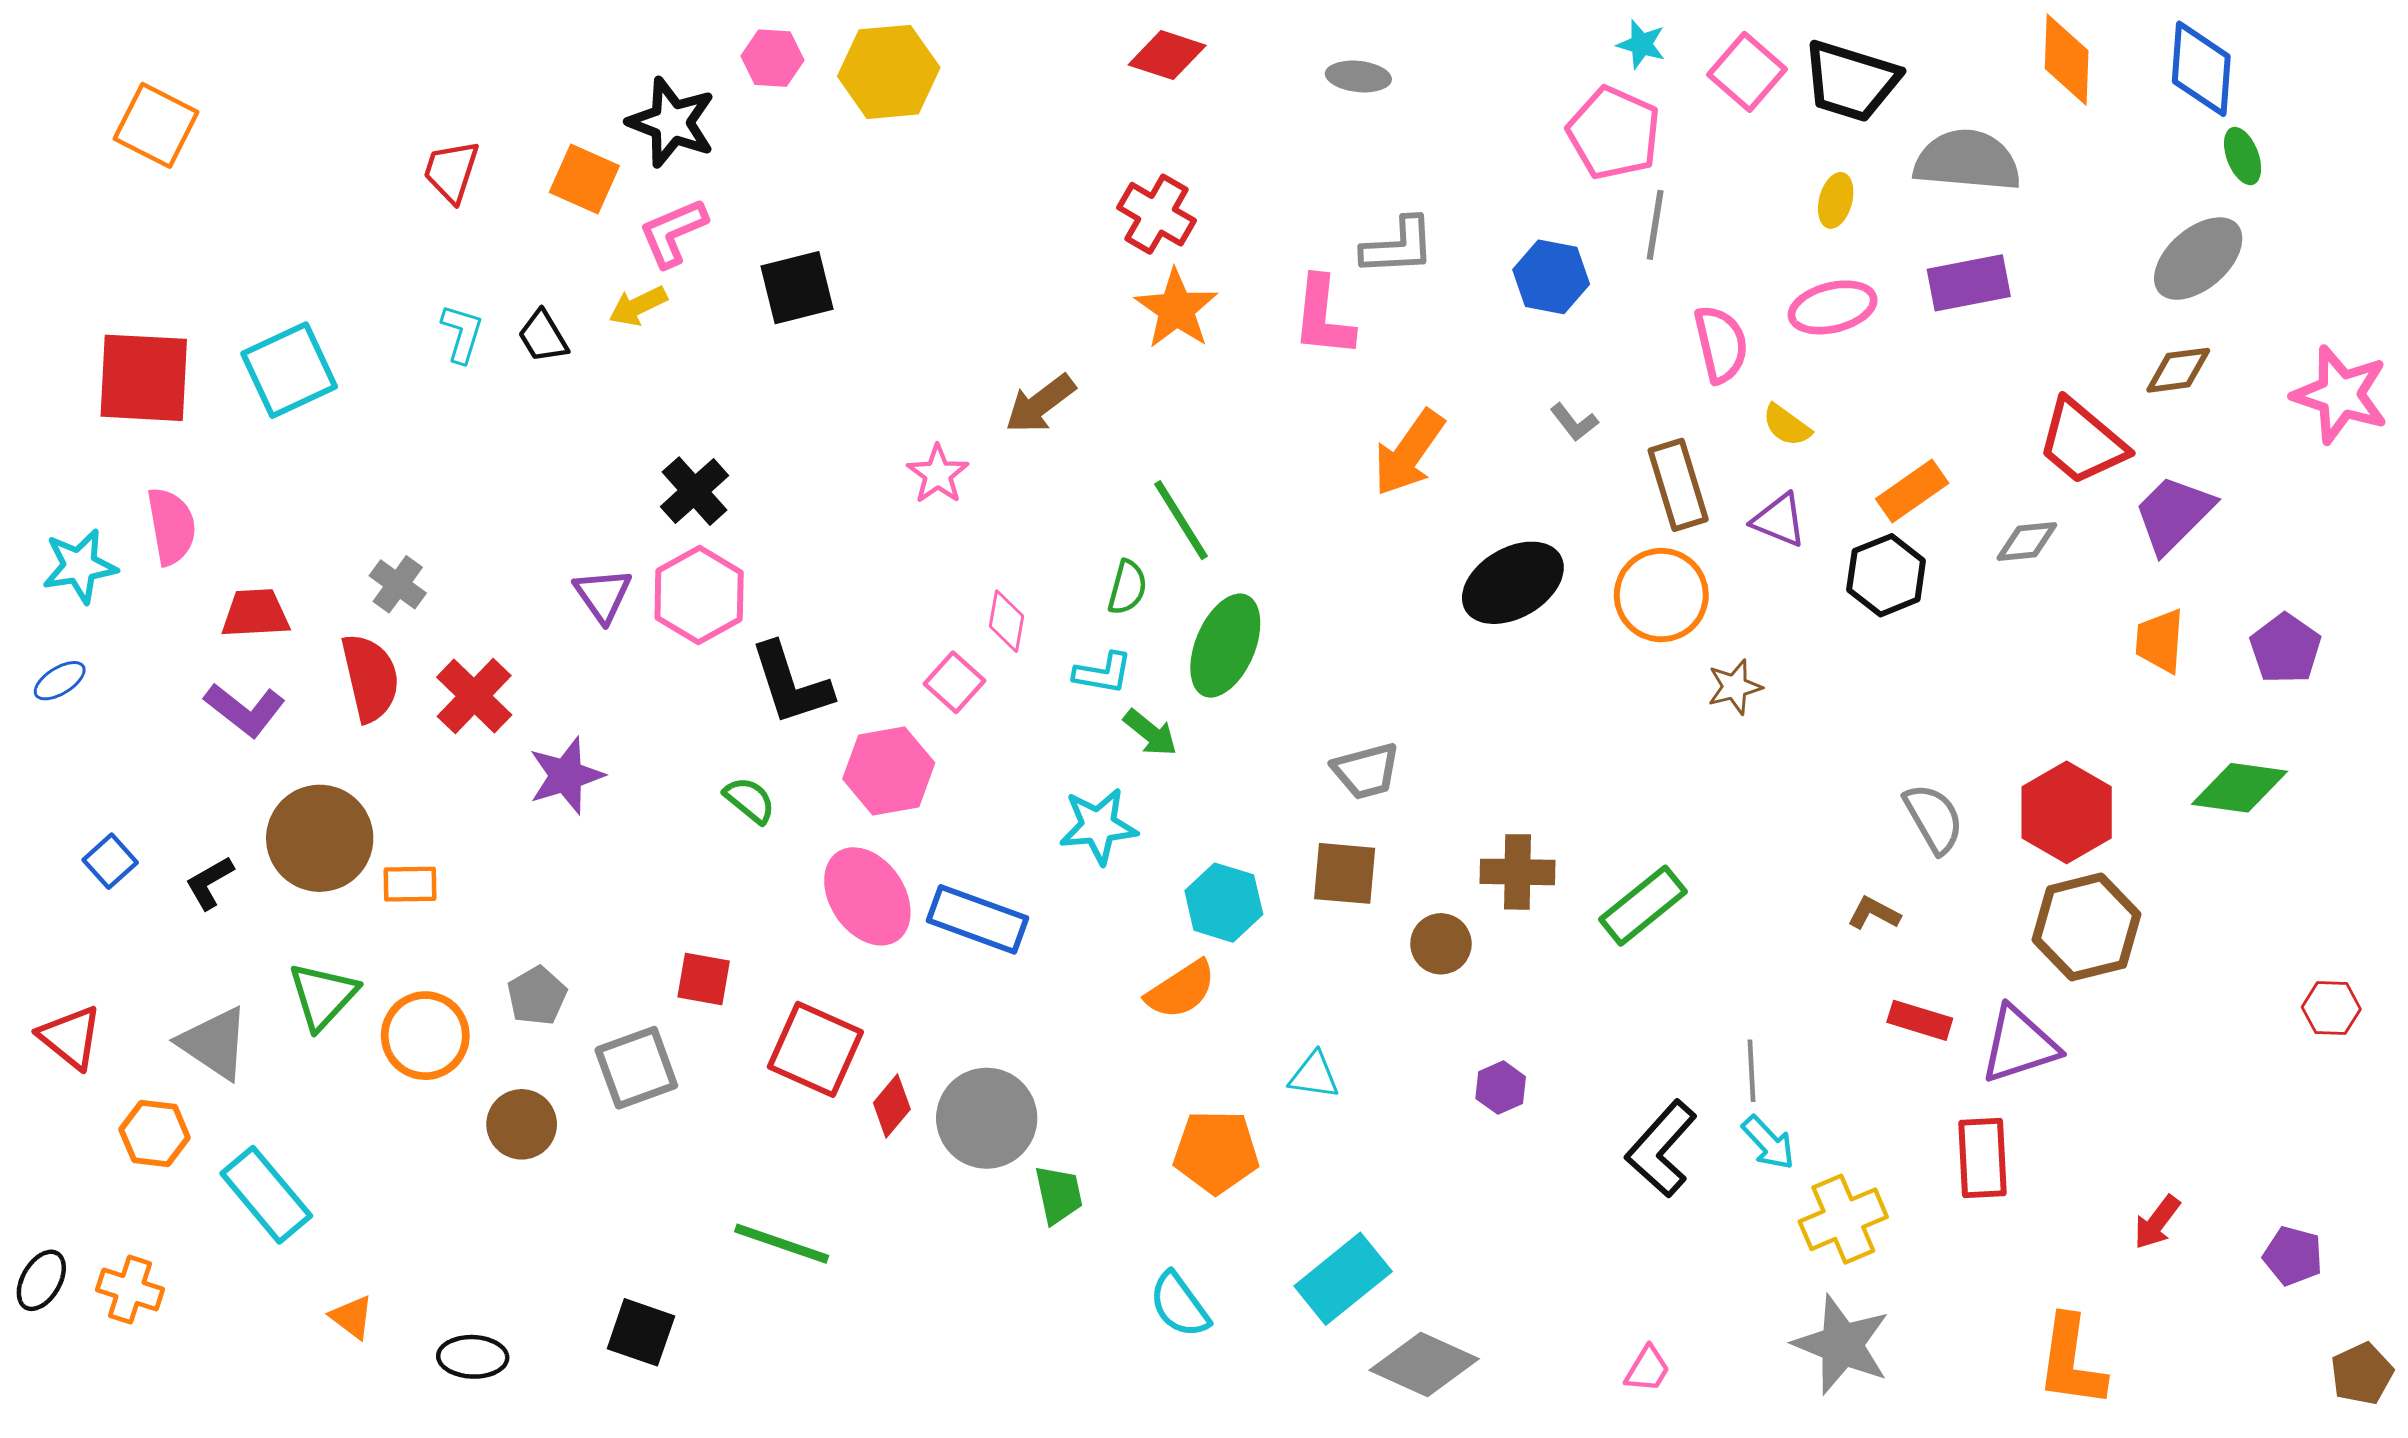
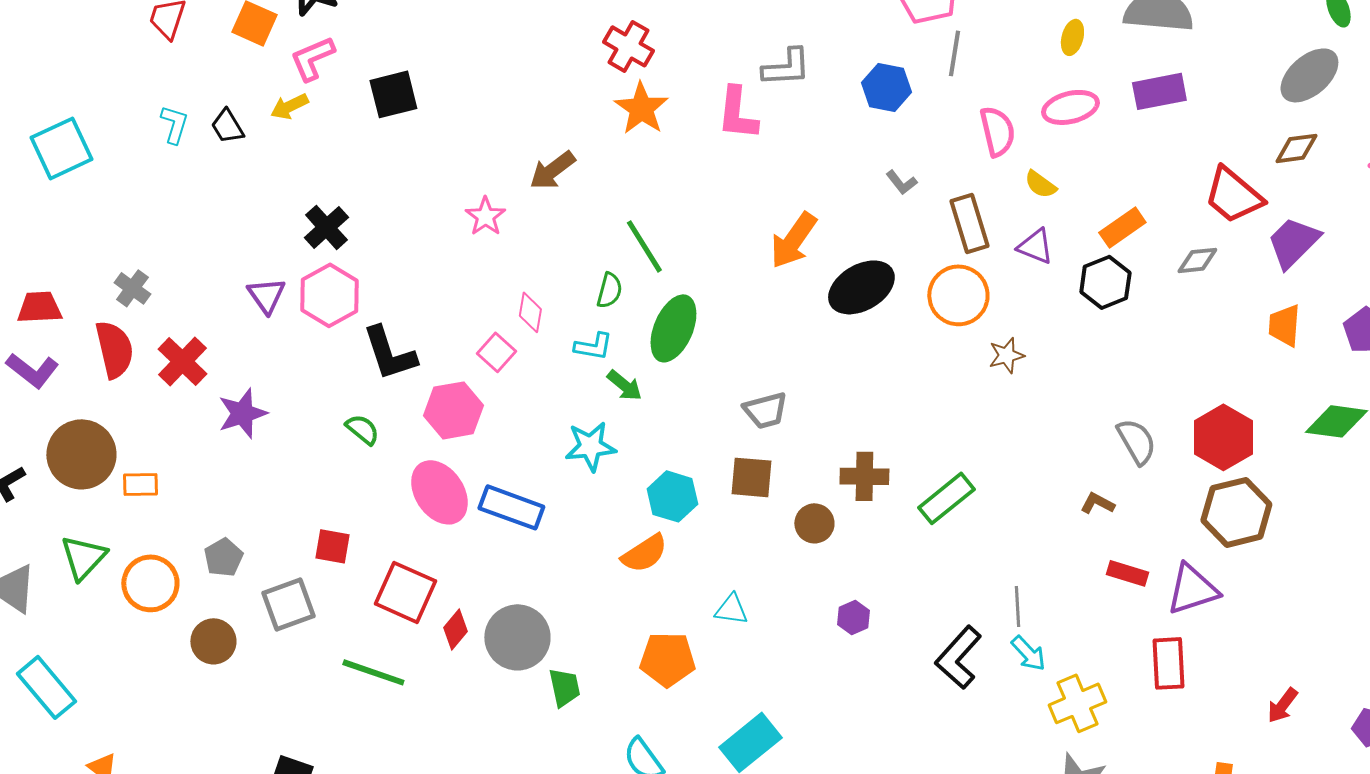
orange arrow: (1409, 453) -> (793, 240), moved
green line: (782, 1244) -> (373, 672), moved

